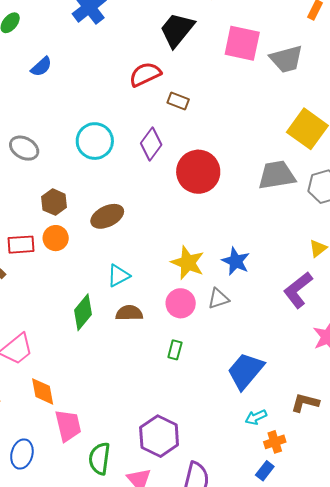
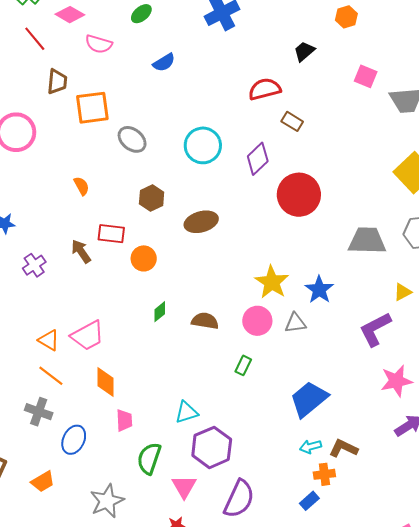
black trapezoid: (177, 30) -> (304, 51), size x0.6
pink square: (242, 43) -> (366, 76), size x0.6
gray trapezoid: (277, 175) -> (367, 241), moved
orange circle: (56, 238) -> (144, 258), moved
cyan triangle: (118, 276) -> (187, 412), moved
green diamond: (83, 312) -> (160, 312), size x0.6
brown L-shape: (305, 403) -> (343, 448), moved
pink trapezoid: (68, 426) -> (124, 420), size x0.7

